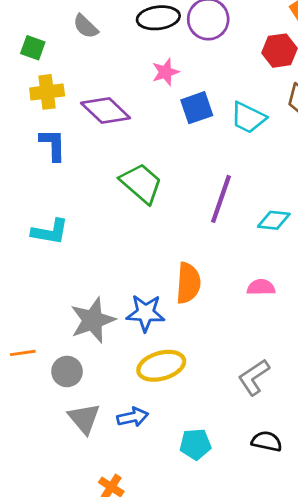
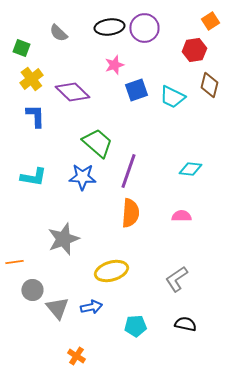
yellow cross: (47, 92) -> (31, 79), turned -30
purple line: (221, 199) -> (128, 171), moved
blue star: (145, 313) -> (82, 177), moved
gray circle: (67, 371) -> (32, 290), moved

